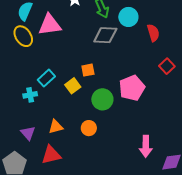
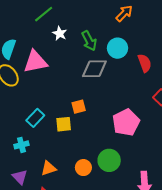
yellow square: (73, 86) -> (64, 124), turned 35
cyan cross: (30, 95) -> (21, 145), moved
green circle: (102, 99) -> (109, 160), moved

